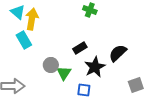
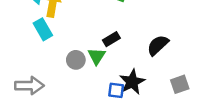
black star: (95, 67) -> (132, 82), moved
green triangle: (64, 73) -> (97, 56), moved

